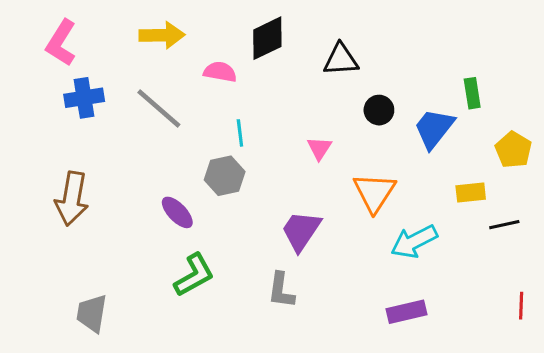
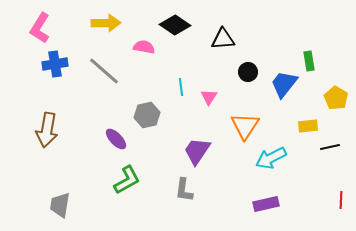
black diamond: (267, 38) -> (175, 25), turned 60
cyan line: (240, 133) -> (181, 87), moved

